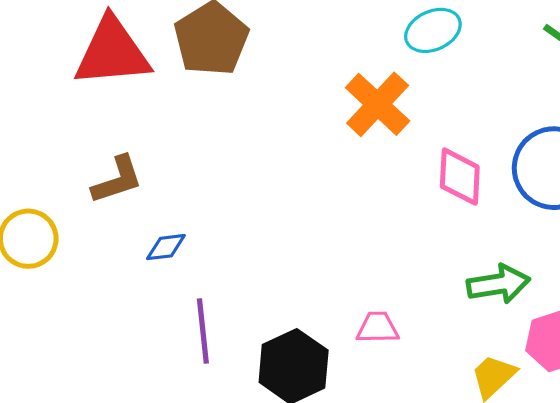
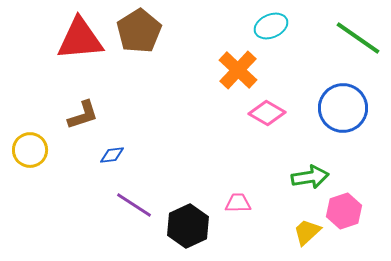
pink diamond: (460, 177) -> (267, 113), moved, turned -63
purple line: (203, 331) -> (134, 205), turned -51

